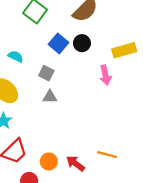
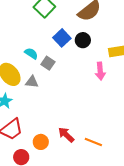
cyan semicircle: (16, 56) -> (31, 53), moved
gray triangle: (50, 97) -> (32, 82), moved
red arrow: (76, 164) -> (66, 135), moved

